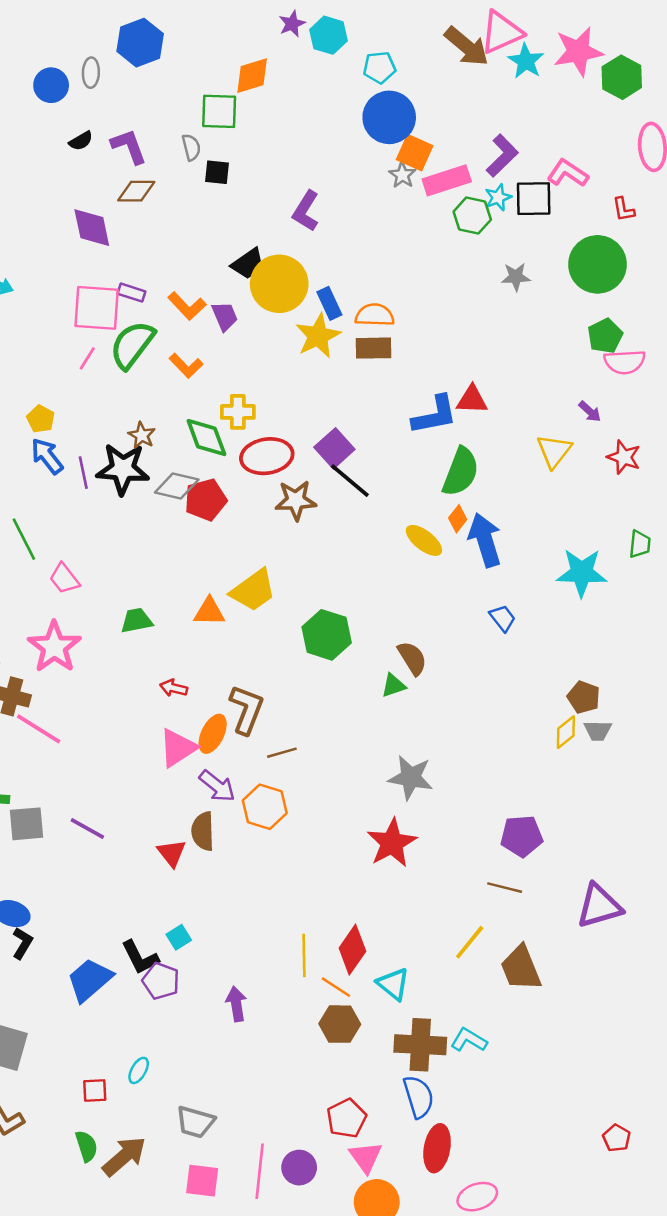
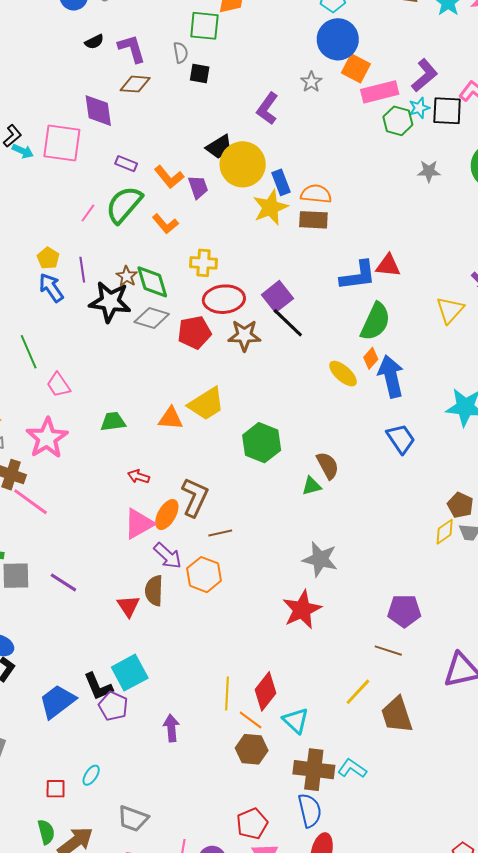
gray star: (402, 175) -> (311, 82), moved
pink square: (97, 308) -> (62, 143), moved
green diamond: (206, 438) -> (152, 282), moved
purple line: (83, 473) -> (82, 270), moved
red pentagon: (206, 500) -> (194, 332), moved
blue trapezoid: (503, 618) -> (401, 439), size x1.4
cyan square: (179, 937) -> (130, 673), size x1.8

